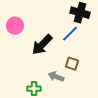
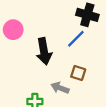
black arrow: (42, 45) -> (44, 51), turned -55

